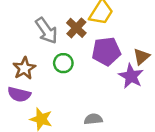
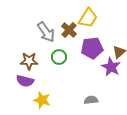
brown star: (24, 68) -> (29, 61), turned 30
gray semicircle: (93, 119) -> (91, 100), moved

